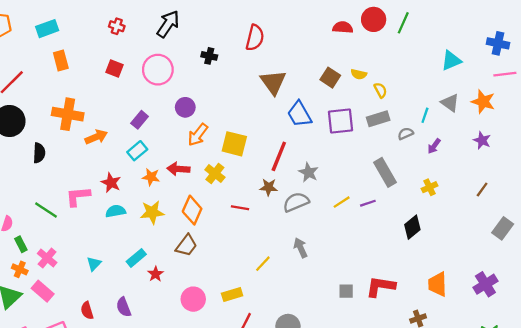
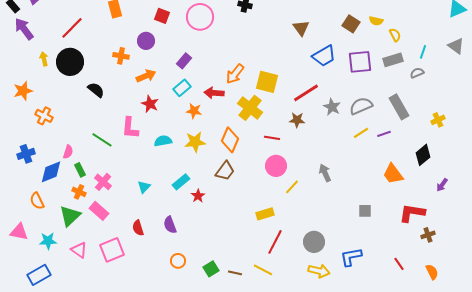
brown triangle: (273, 82) -> (301, 28), size x0.7
purple circle: (185, 107) -> (146, 41), moved
orange cross: (68, 114) -> (121, 56), size x0.6
blue trapezoid: (299, 114) -> (324, 56), turned -90
cyan line: (425, 115) -> (423, 52), moved
purple arrow: (434, 146) -> (442, 185), moved
black semicircle: (39, 153) -> (96, 90), turned -54
red line: (279, 156) -> (306, 93), turned 36
red arrow: (178, 169) -> (214, 93), moved
yellow cross: (215, 174) -> (250, 108), size x1.4
red star: (111, 183) -> (150, 104), moved
pink L-shape: (78, 196) -> (130, 128), turned -80
gray semicircle: (296, 202) -> (361, 106), moved
orange trapezoid: (438, 284) -> (393, 174), moved, turned -35
red L-shape: (380, 287) -> (412, 213), moved
pink circle: (193, 299) -> (276, 166), moved

